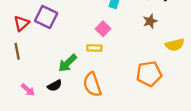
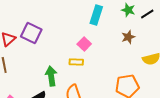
green arrow: (68, 63) -> (51, 76), turned 126

